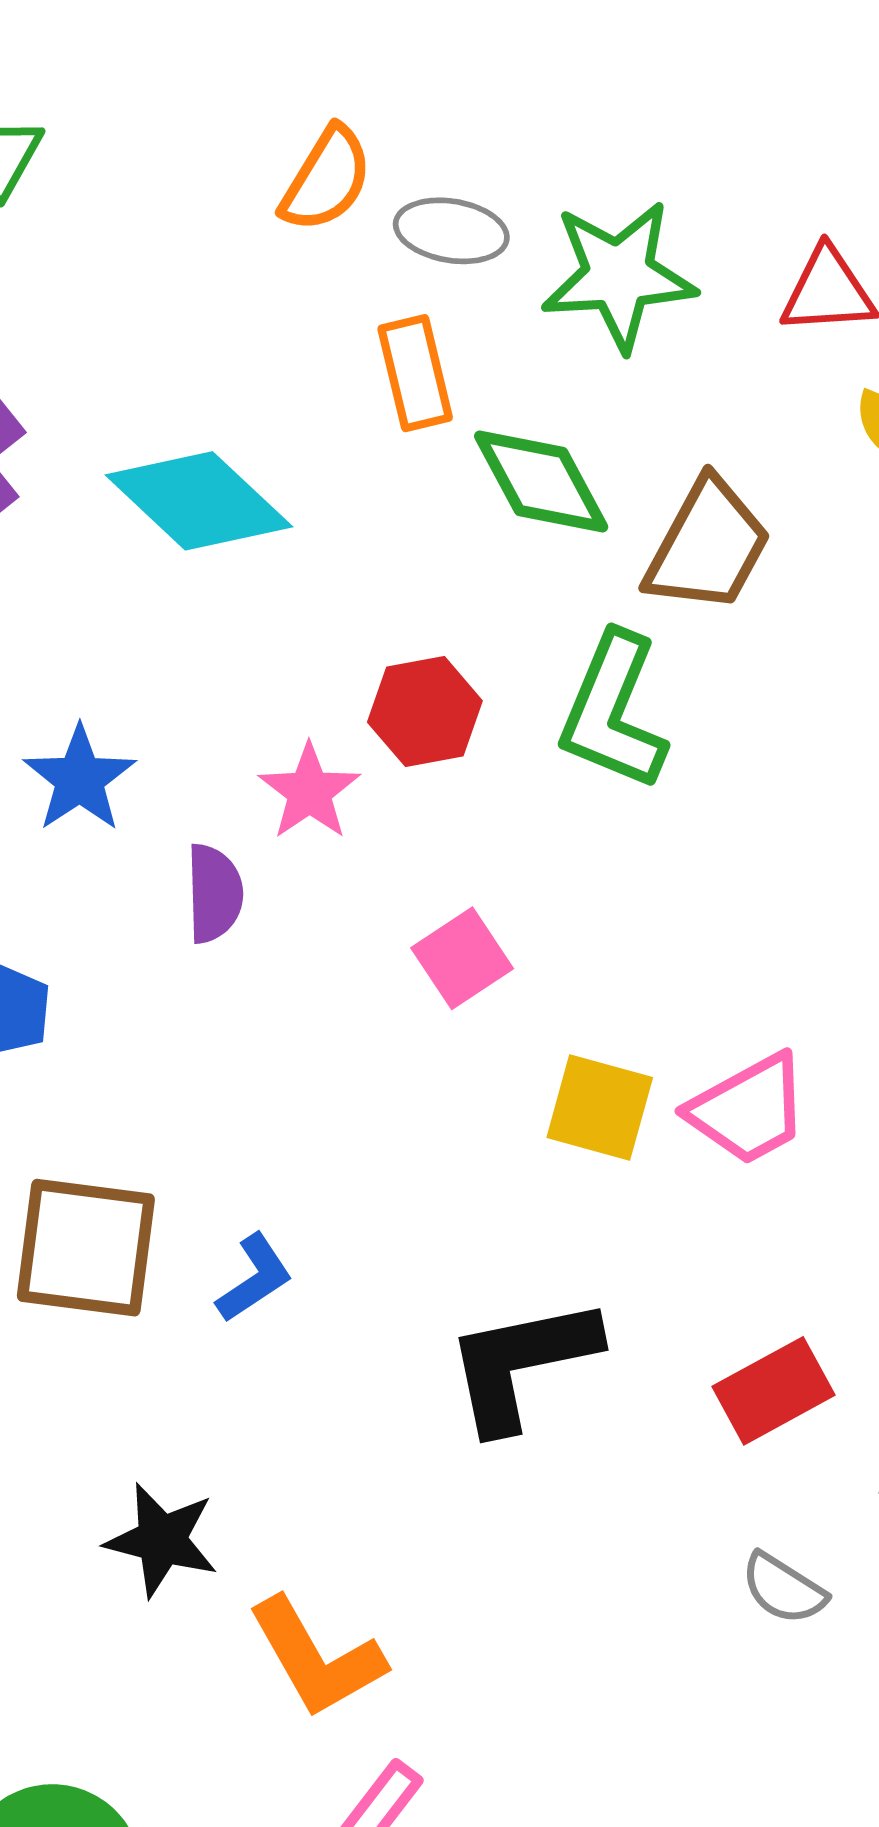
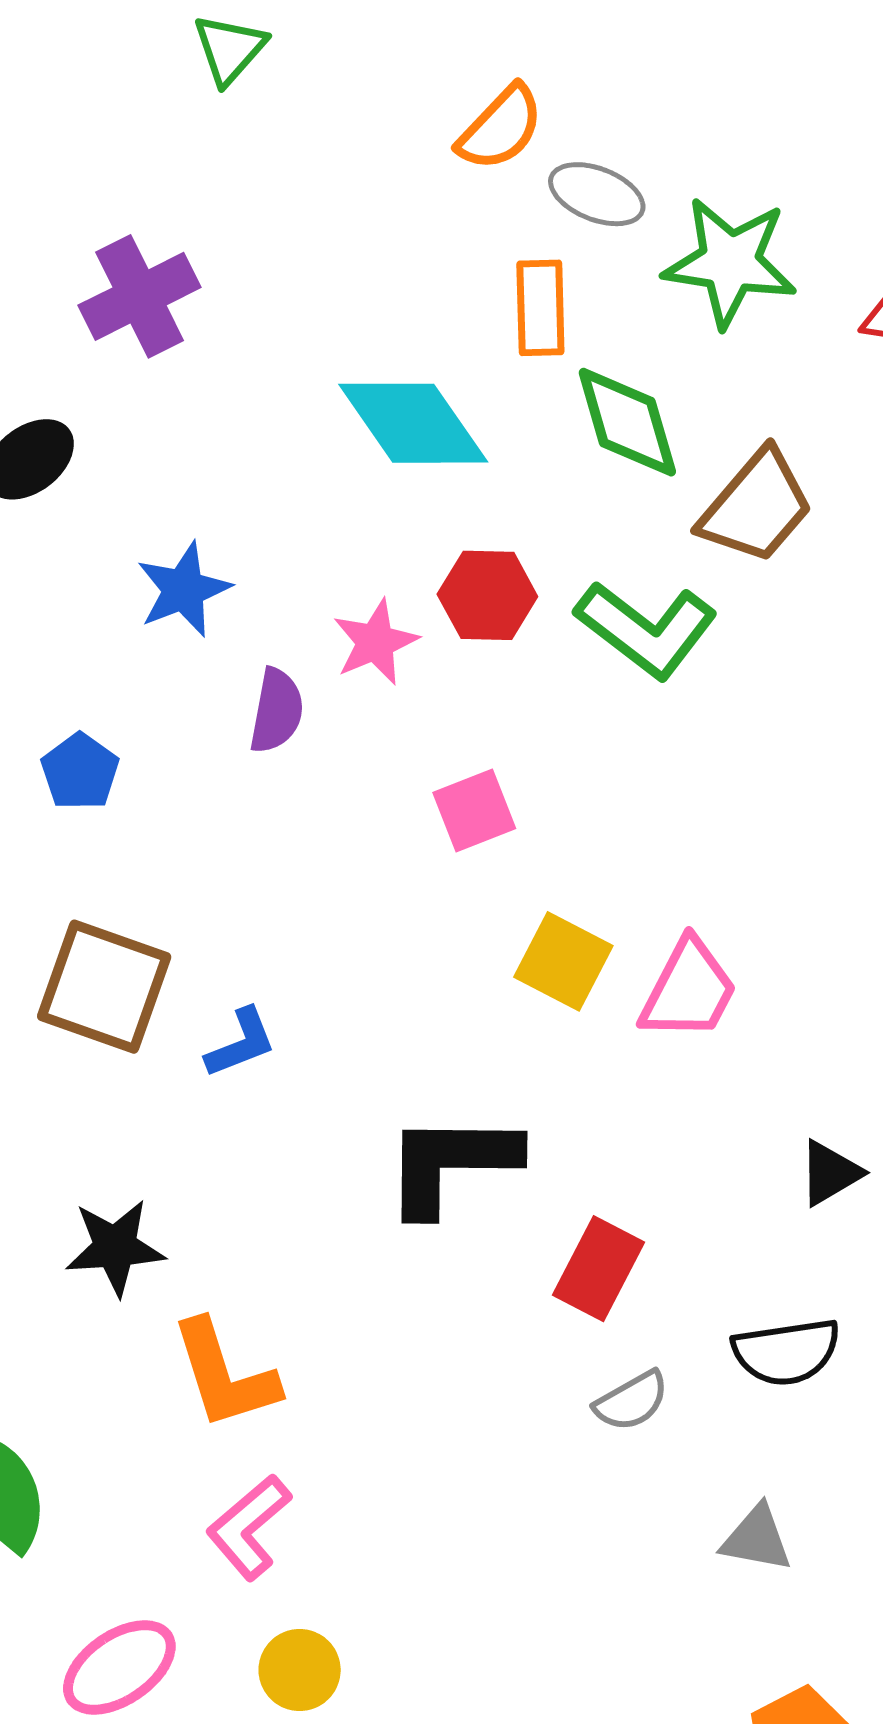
cyan diamond: (199, 501) -> (413, 423), moved
green L-shape: (613, 711) -> (646, 629), turned -87
pink trapezoid: (748, 1109) -> (689, 990), turned -46
red rectangle: (773, 1391) -> (599, 1269), moved, turned -46
black star: (162, 1540) -> (115, 1247), turned -30
gray semicircle: (784, 1589) -> (632, 1401), turned -74

